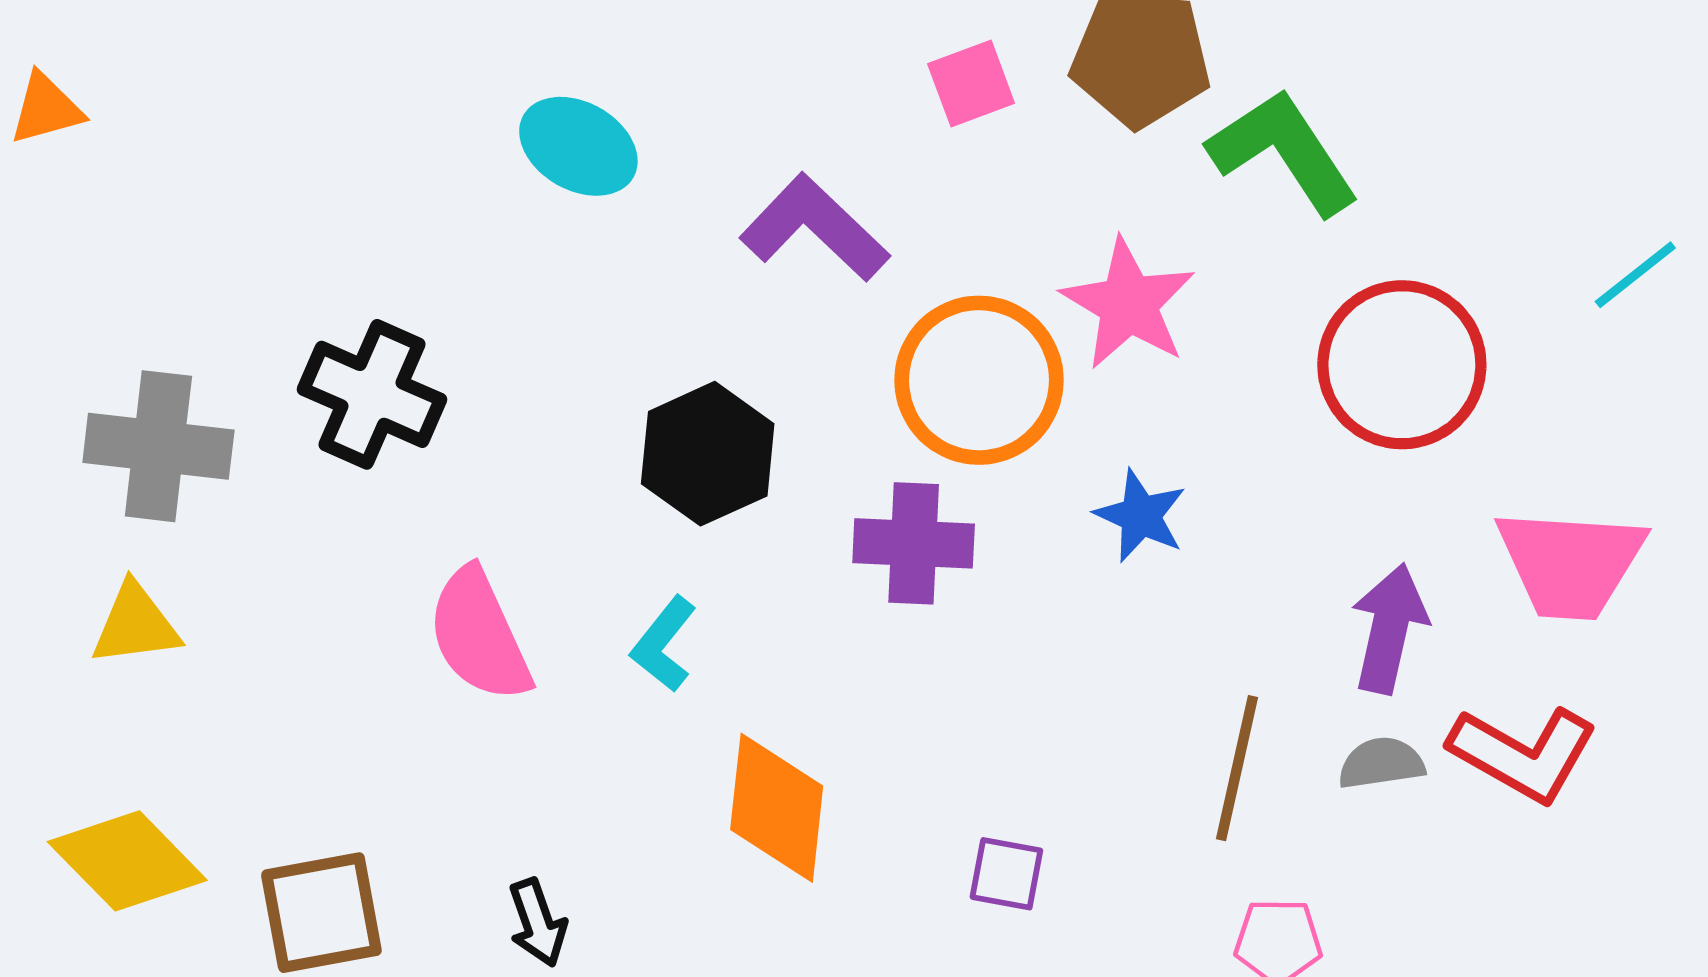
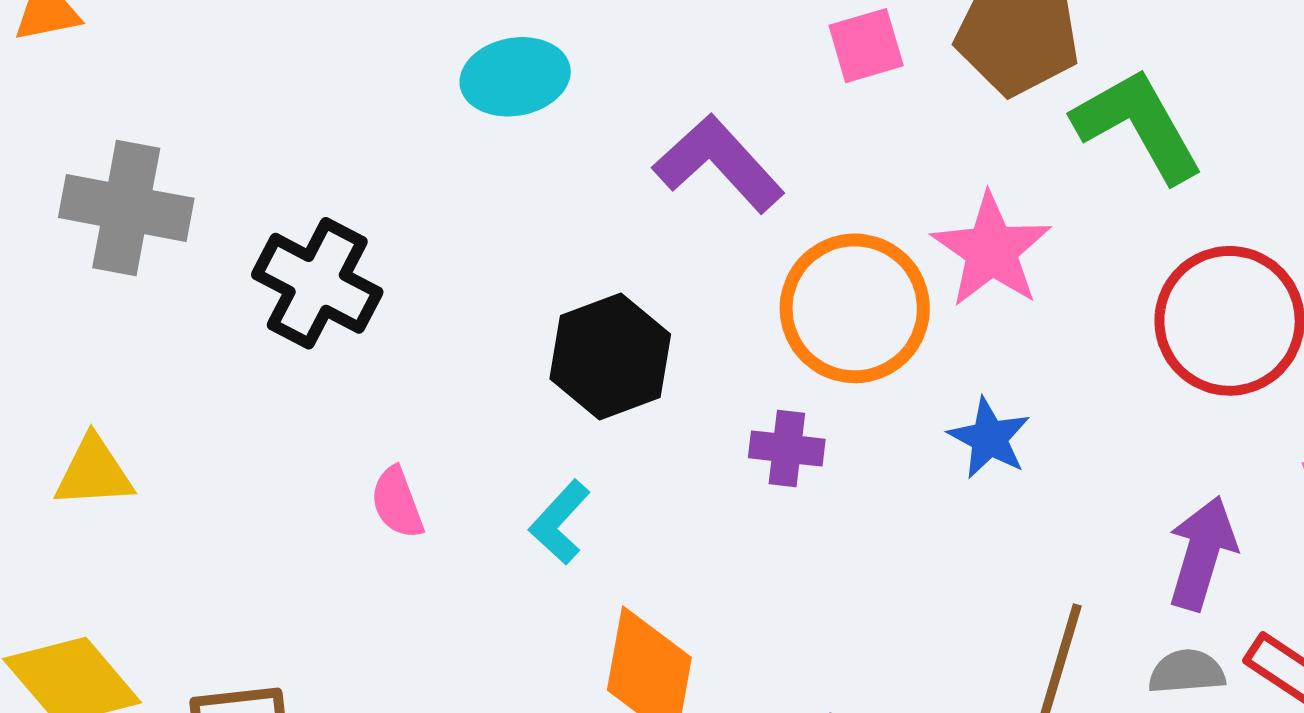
cyan ellipse: (578, 146) -> (515, 77), turned -44
gray cross: (158, 446) -> (126, 208), moved
purple cross: (914, 543) -> (787, 449), size x0.7
pink semicircle: (479, 635) -> (397, 503), size x0.6

